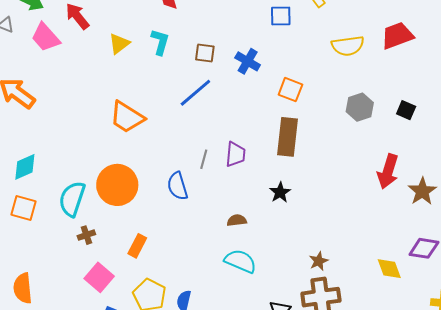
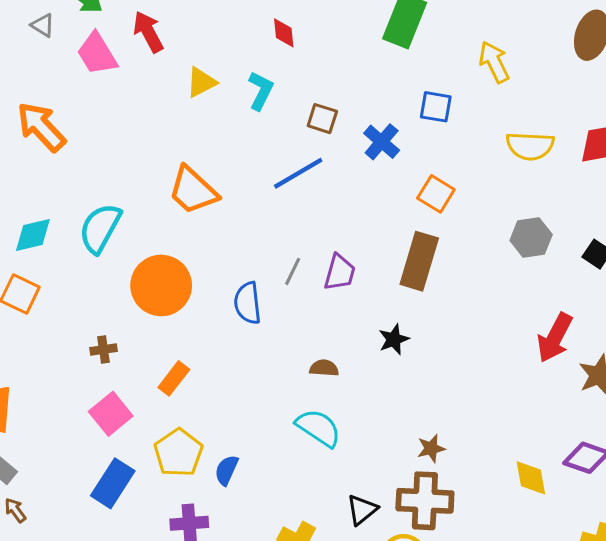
blue square: (281, 16) -> (436, 107), moved
cyan semicircle: (72, 199) -> (100, 228), moved

